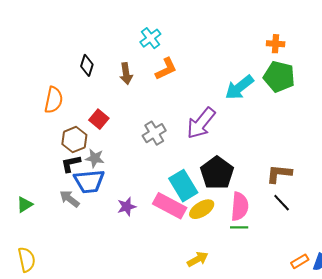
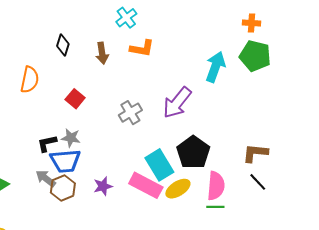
orange L-shape: (166, 69) -> (142, 48), turned 35
cyan arrow: (239, 87) -> (215, 67), turned 148
brown hexagon: (74, 140) -> (63, 188), moved

